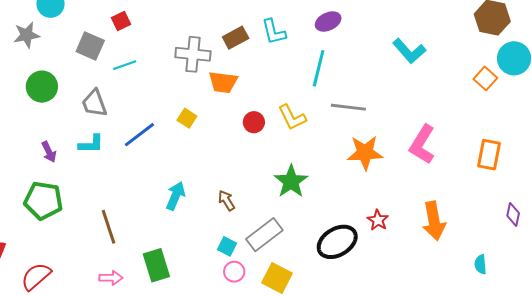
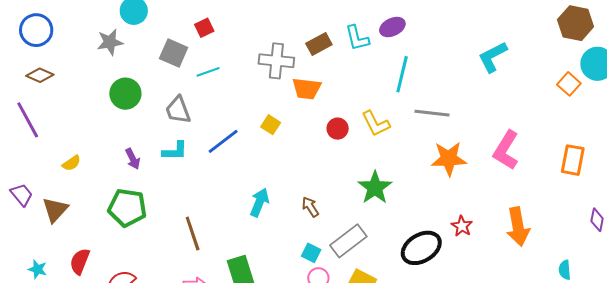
purple ellipse: (328, 21) -> (392, 27), moved
cyan L-shape: (409, 51) -> (493, 57), turned 104

